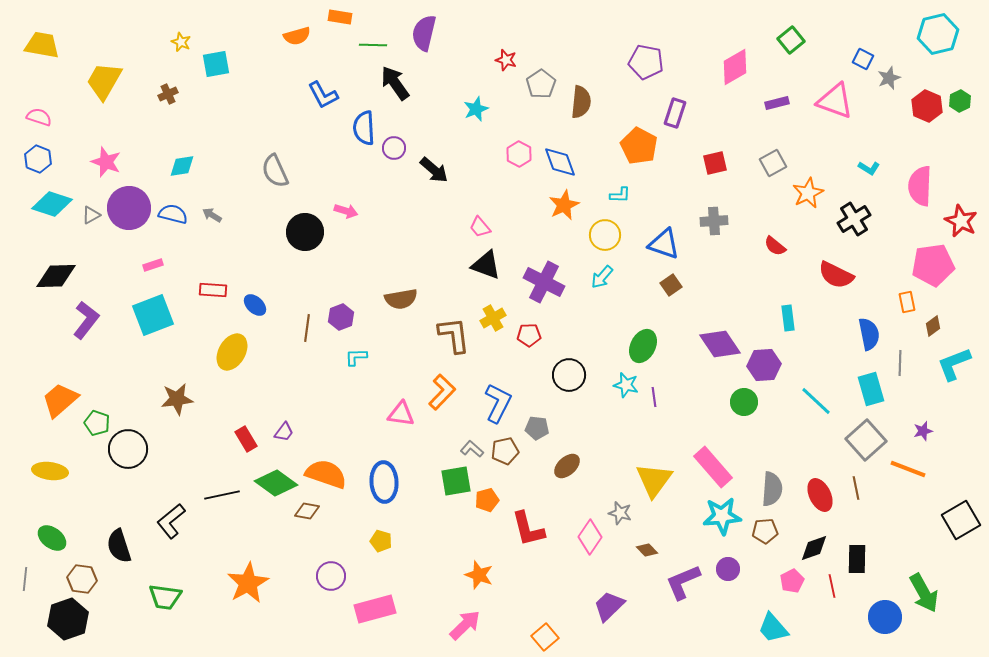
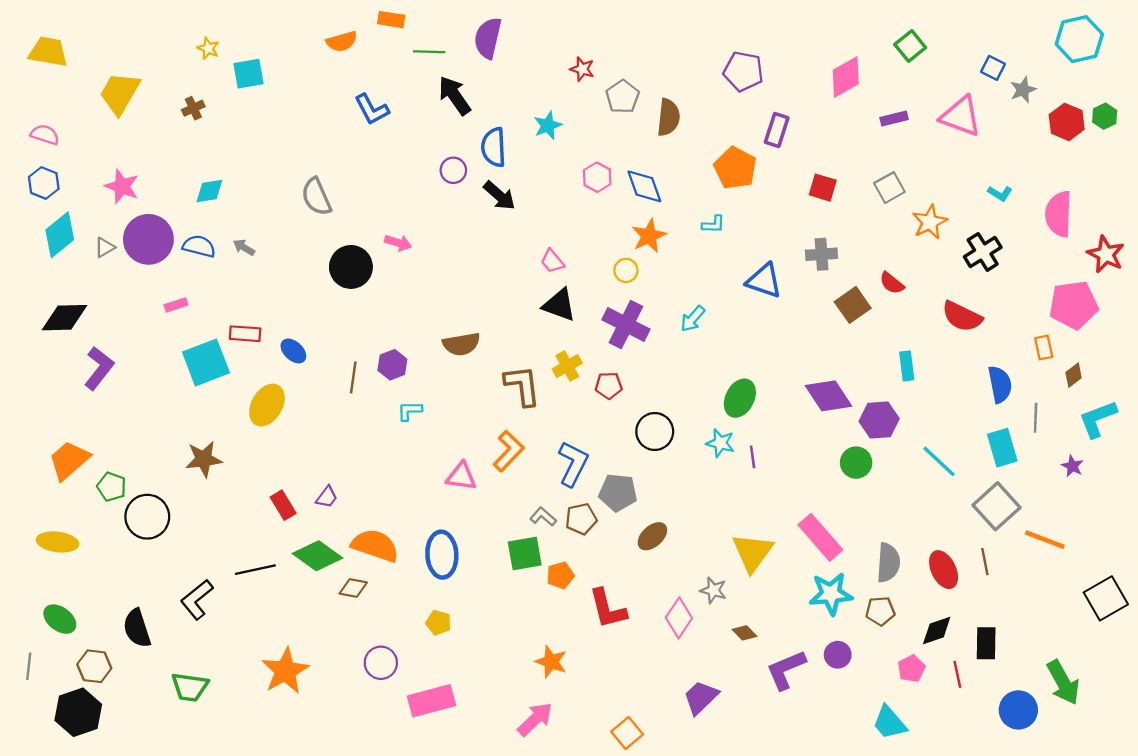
blue semicircle: (364, 128) -> (494, 147), moved
red square: (715, 163) -> (823, 188), turned 30
cyan diamond: (52, 204) -> (60, 235), turned -57
yellow circle: (605, 235) -> (626, 270), moved, size x0.7
brown square: (671, 285) -> (853, 305), moved, size x1.4
cyan square: (153, 315) -> (206, 362), moved
gray pentagon: (537, 428) -> (618, 492), size x1.4
purple star: (923, 431) -> (1072, 466), moved, turned -30

